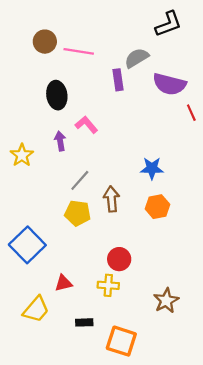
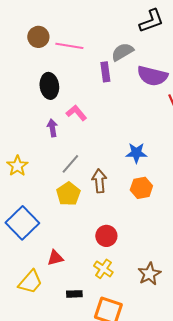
yellow star: (22, 155) -> (17, 166), moved
yellow pentagon: (78, 213) -> (68, 194), turned 30
yellow cross: (108, 285) -> (103, 269), moved, turned 30

